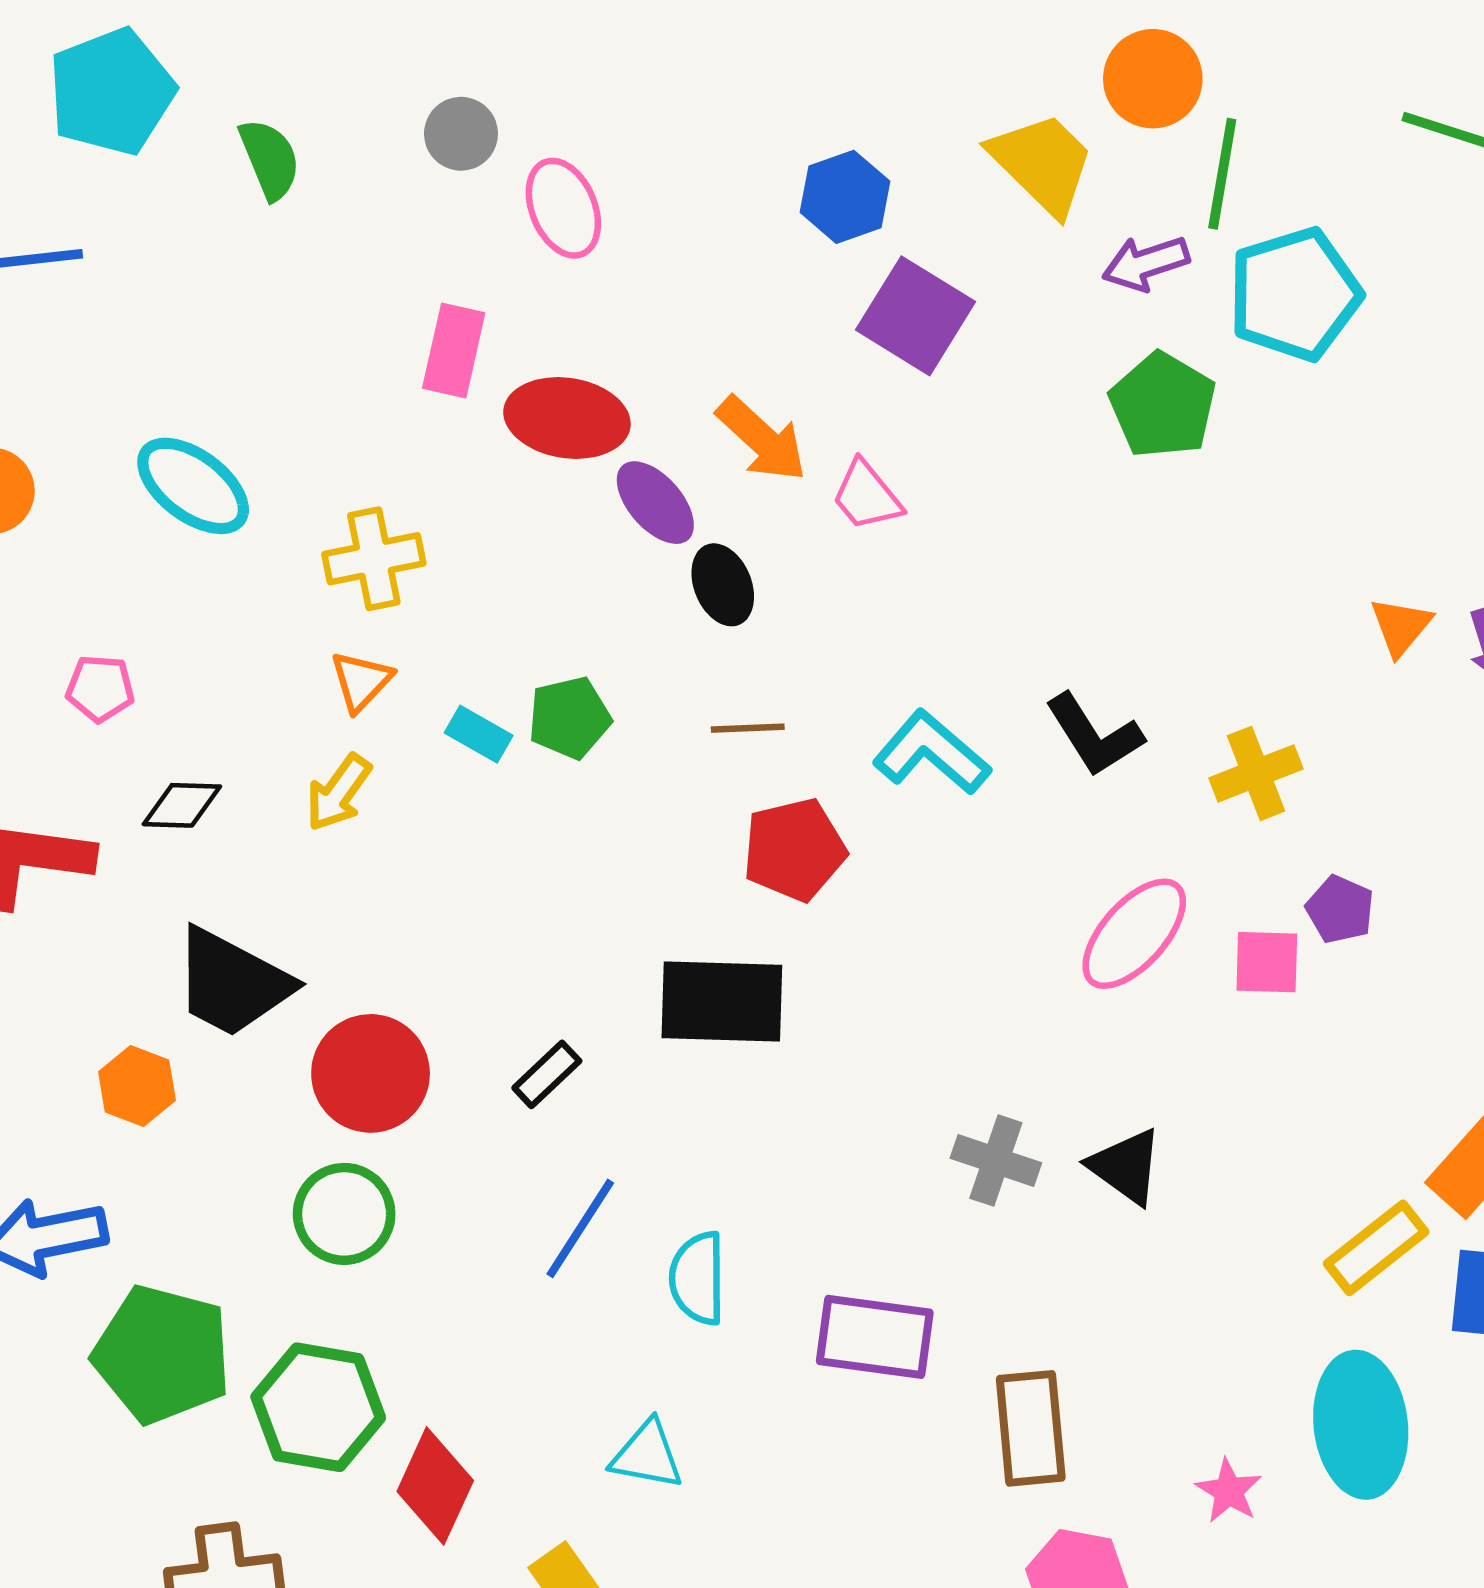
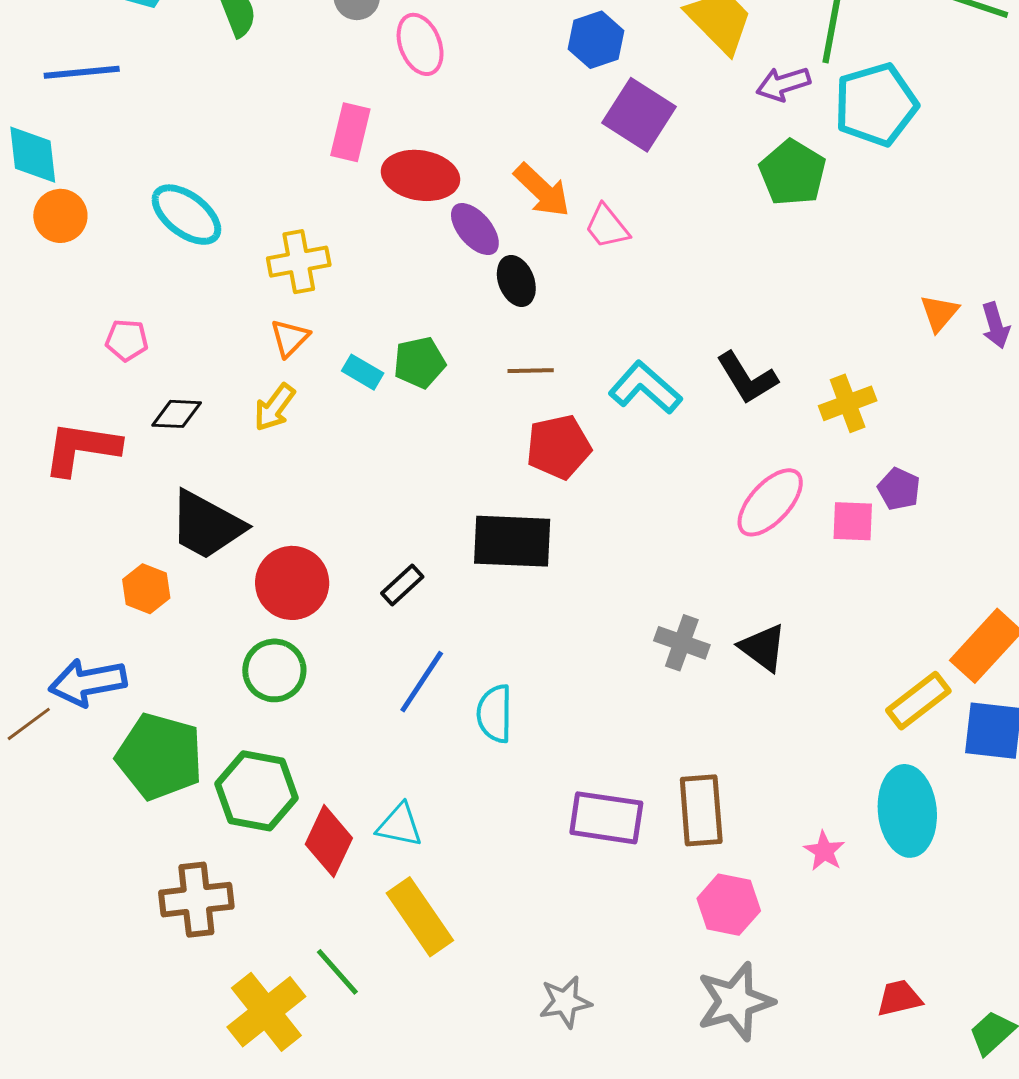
purple rectangle: (875, 1337) -> (606, 818), moved
cyan triangle: (647, 1455) -> (399, 825), moved

